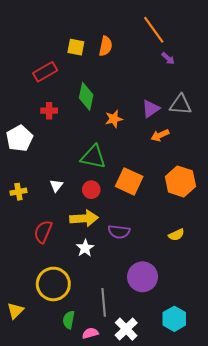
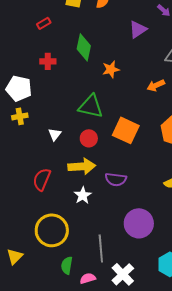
red rectangle: (45, 72) -> (44, 23), size x0.6
purple triangle: (151, 109) -> (138, 29), moved
white pentagon: (19, 138) -> (19, 88), turned -30
yellow cross: (18, 192) -> (20, 116), moved

